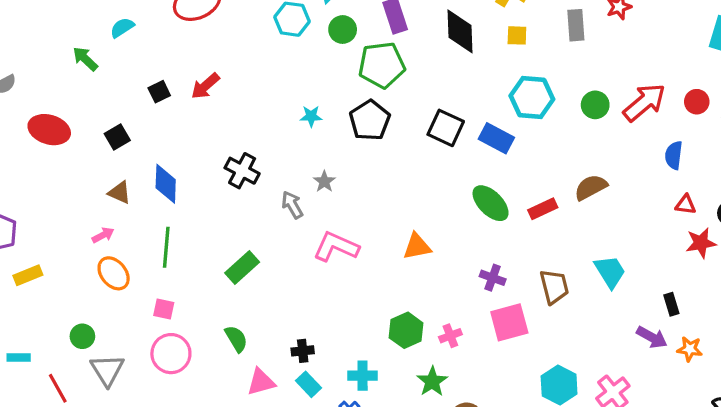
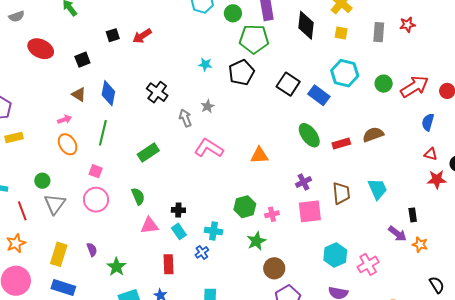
purple cross: (493, 278) -> (304, 182), turned 35

